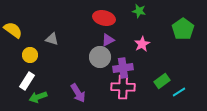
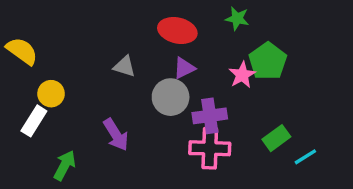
green pentagon: (183, 29) -> (268, 61), moved
gray triangle: (52, 39) -> (124, 66), moved
white rectangle: (27, 81) -> (34, 121), moved
purple arrow: (78, 93) -> (116, 135), moved
green arrow: (38, 97) -> (65, 165), turned 138

